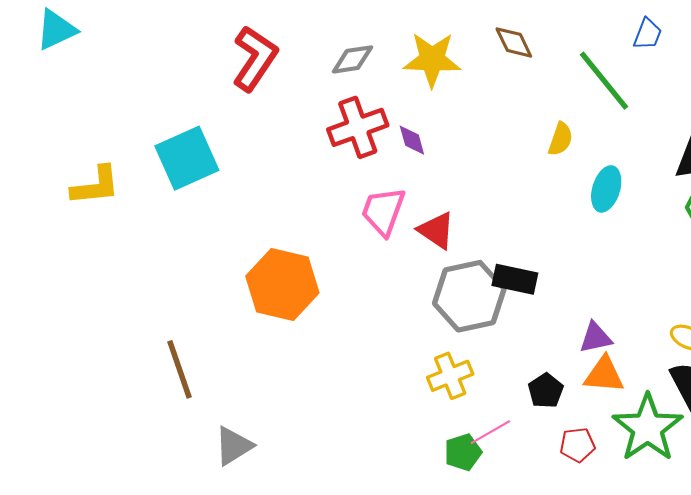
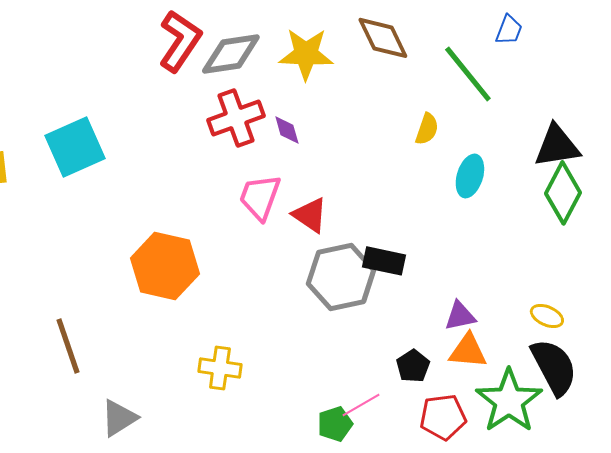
brown diamond: (514, 42) -> (383, 38), size x1.4
red L-shape: (255, 58) -> (180, 41), moved
gray diamond: (352, 59) -> (231, 54), size x1.5
yellow cross: (450, 376) -> (220, 368), moved, turned 30
red pentagon: (578, 445) -> (443, 417), size x1.4

